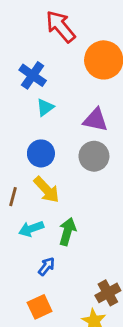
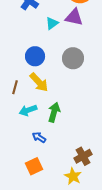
cyan triangle: (45, 107) -> (52, 23), moved
purple triangle: (95, 120) -> (74, 17), moved
blue arrow: (47, 266) -> (39, 137), turned -96

